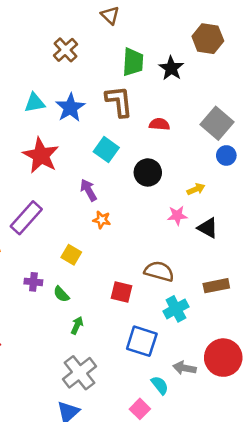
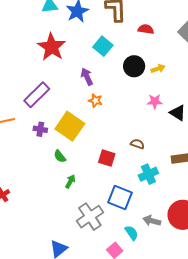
yellow arrow: (196, 189) -> (158, 69), moved
yellow square: (71, 255) -> (70, 126), size x1.8
brown semicircle: (159, 271) -> (137, 144), size x0.6
purple cross: (33, 282) -> (40, 129), moved
gray cross: (79, 373) -> (90, 217), moved

